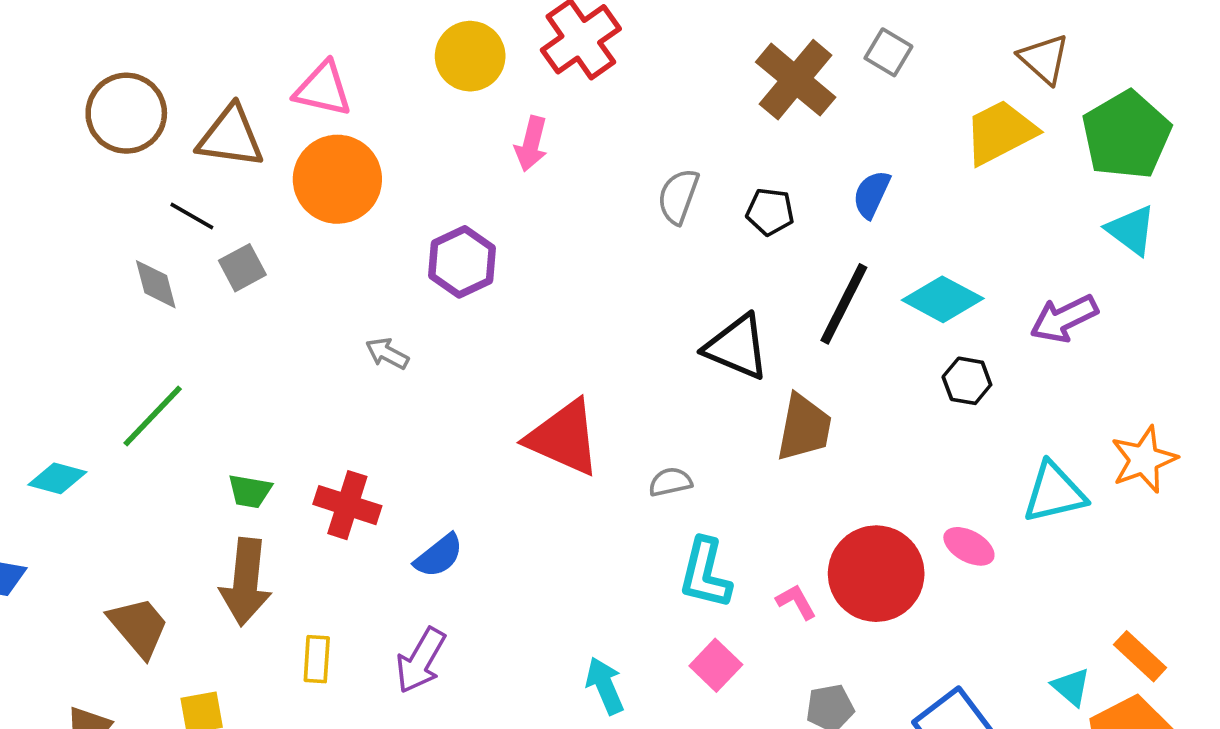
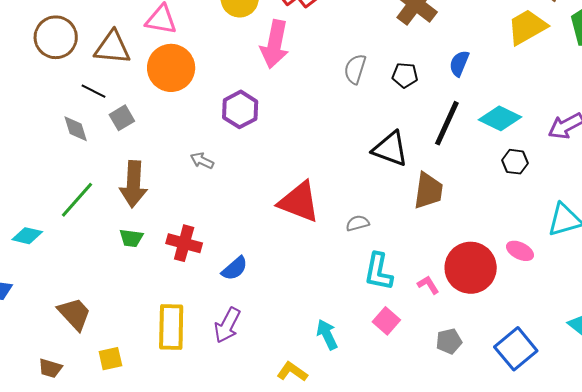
pink arrow: (531, 144) -> (275, 44), size x1.6
brown arrow: (246, 582) -> (133, 184), moved
yellow rectangle: (317, 659) -> (171, 327), size x1.8

